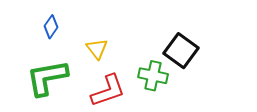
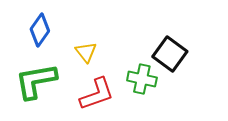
blue diamond: (51, 27) -> (40, 30), size x1.4

